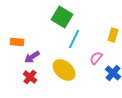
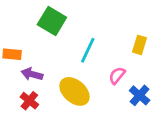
green square: (62, 17) -> (52, 21), moved
purple arrow: (32, 57) -> (32, 74), turned 49

